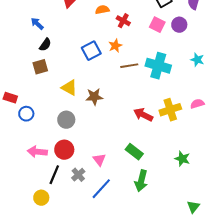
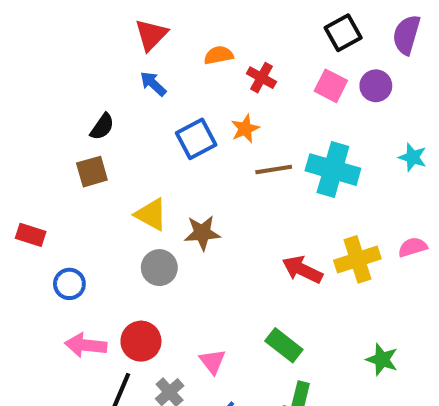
blue arrow: (37, 24) -> (153, 84), moved
blue circle: (26, 114) -> (69, 284), moved
gray circle: (66, 120) -> (159, 268), moved

